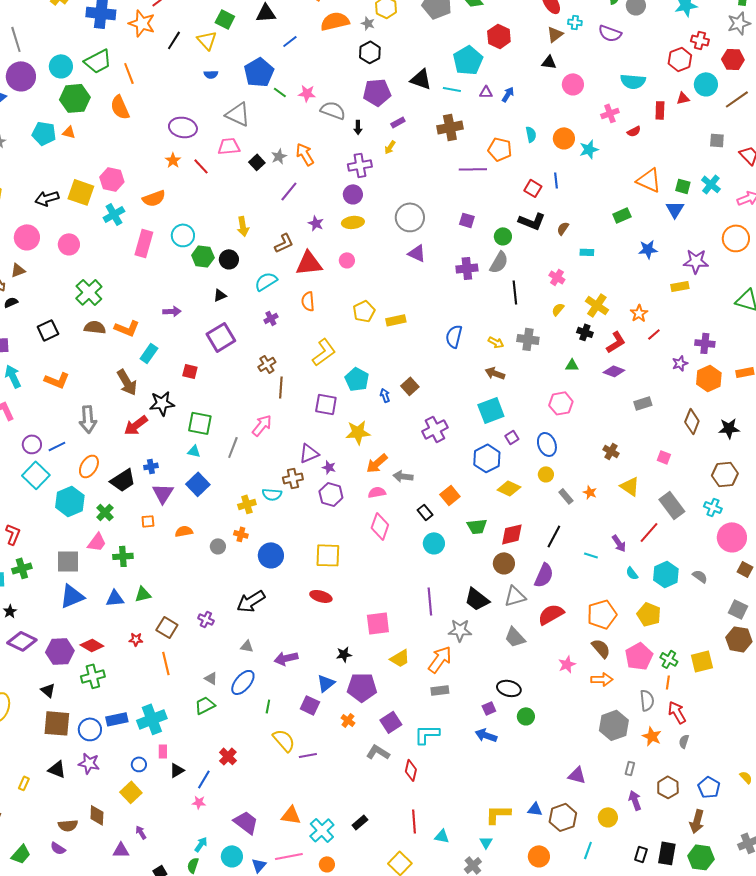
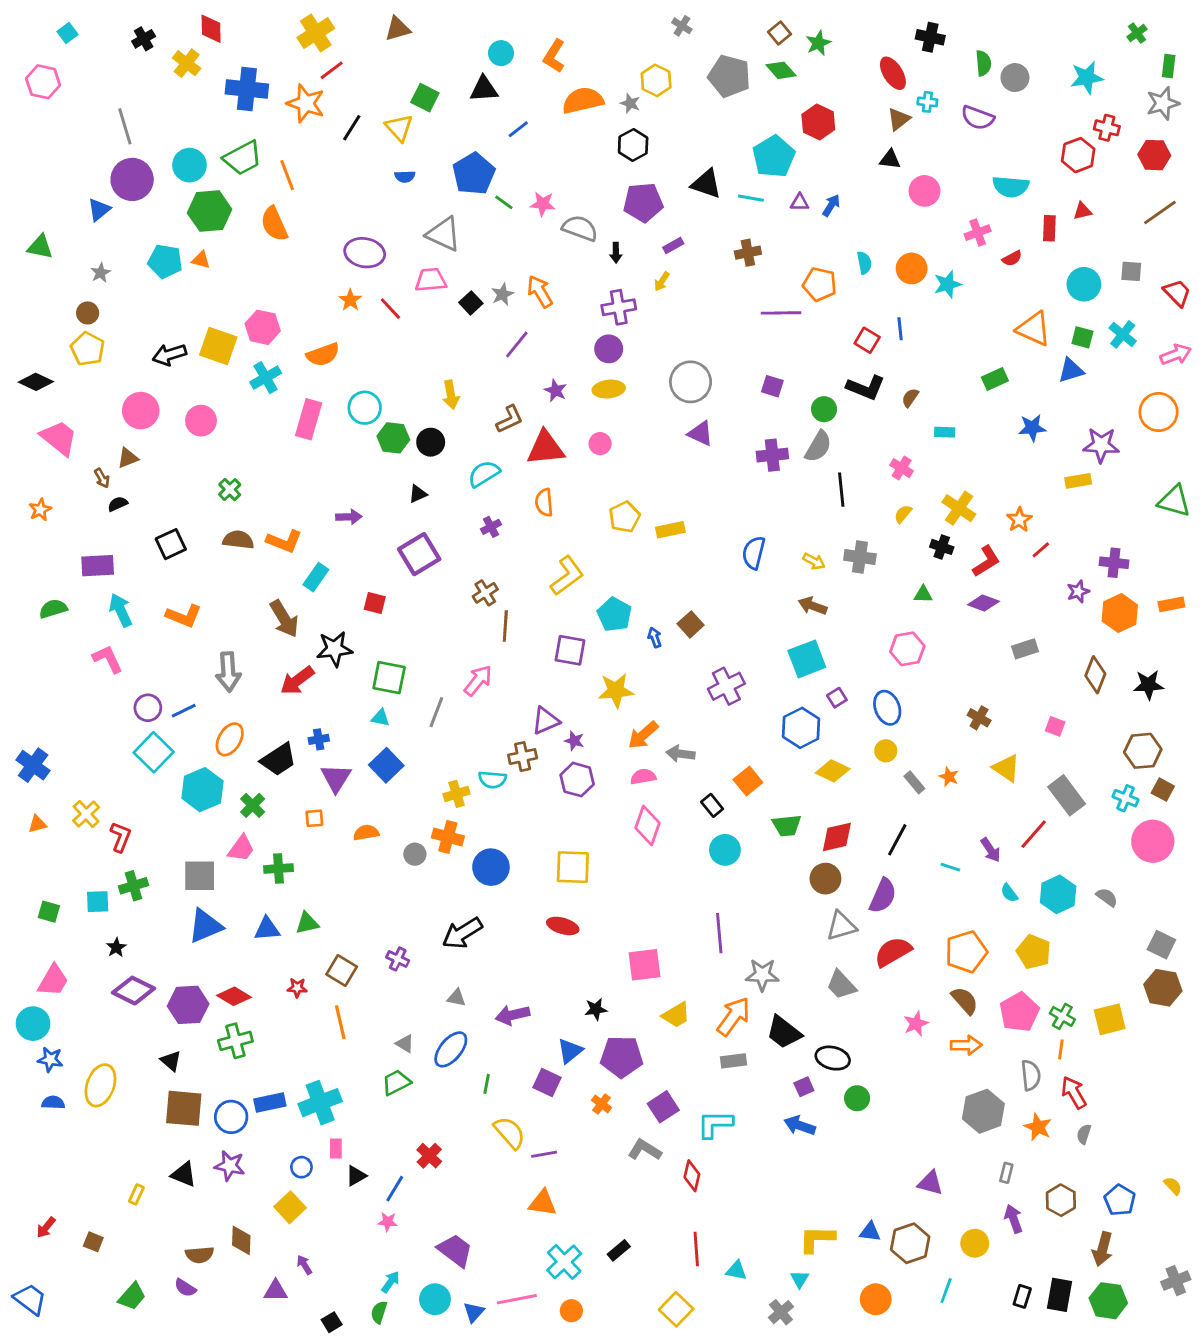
cyan circle: (706, 84) -> (1084, 284), moved
brown cross: (450, 127) -> (748, 253), size x0.7
blue triangle: (675, 209) -> (1071, 370), turned 42
green cross: (89, 292) -> (230, 490), size x0.6
orange cross: (241, 534) -> (448, 837), size x1.5
brown square: (745, 569) -> (1163, 790), moved
black trapezoid: (477, 599) -> (784, 1032), moved
orange triangle: (291, 815) -> (543, 1203), moved

